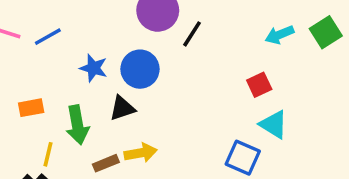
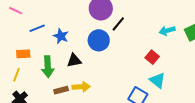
blue line: (48, 37) -> (37, 28), moved
blue circle: (140, 69) -> (99, 40), moved
red square: (259, 85) -> (152, 57), turned -32
yellow line: (48, 154) -> (17, 75), moved

